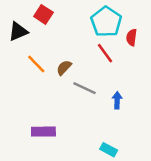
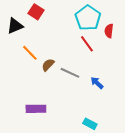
brown semicircle: (64, 68) -> (48, 65), moved
blue arrow: (117, 100) -> (97, 83), turned -48

